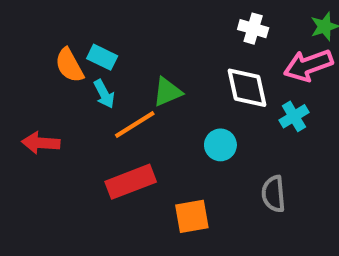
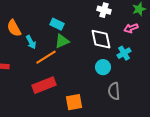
cyan rectangle: (102, 57) -> (57, 24), moved
pink arrow: (308, 65) -> (131, 28), size x0.6
cyan circle: (220, 145) -> (103, 67), moved

